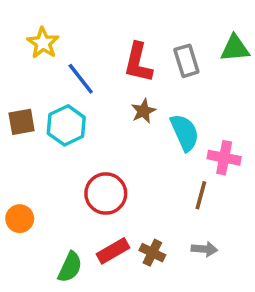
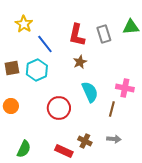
cyan semicircle: (185, 133) -> (90, 92), moved
orange circle: (20, 219) -> (11, 106), moved
red rectangle: (113, 251) -> (64, 151), moved, turned 54
green semicircle: (70, 267) -> (24, 149), moved

